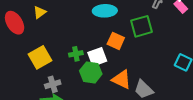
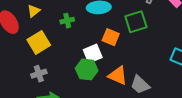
green cross: (76, 54) -> (67, 21), moved
yellow square: (40, 57) -> (39, 42), moved
gray cross: (53, 84) -> (39, 74), moved

